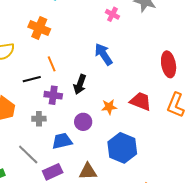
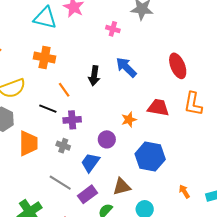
blue arrow: (103, 54) -> (126, 67), moved
black line: (32, 79) -> (48, 109), turned 48
black arrow: (80, 84) -> (94, 76), moved
gray cross: (39, 119) -> (63, 146), turned 32
blue trapezoid: (62, 141) -> (90, 162), turned -30

